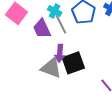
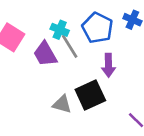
purple arrow: (60, 53) -> (108, 65), moved
gray triangle: (51, 68) -> (62, 104), size x0.7

